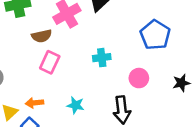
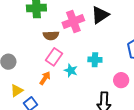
orange arrow: (35, 103) -> (45, 78), moved, turned 120
cyan star: (76, 105) -> (71, 70), moved

